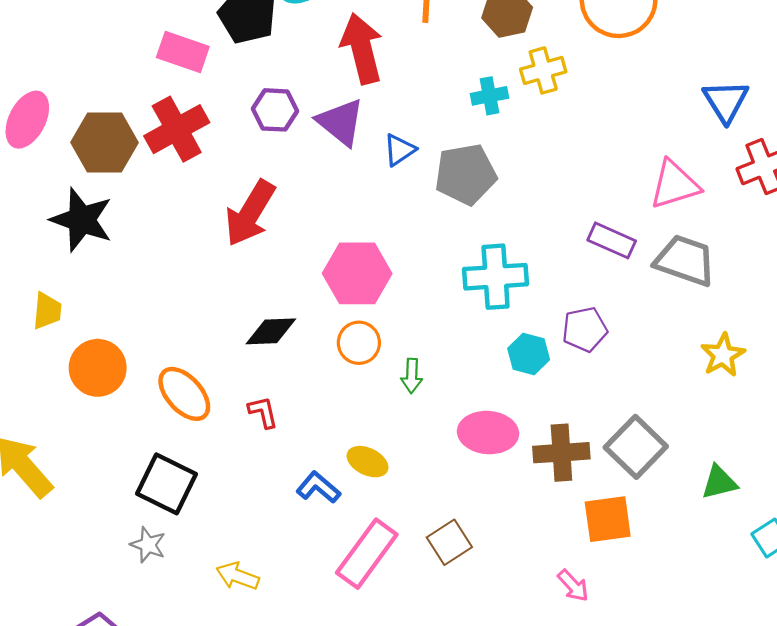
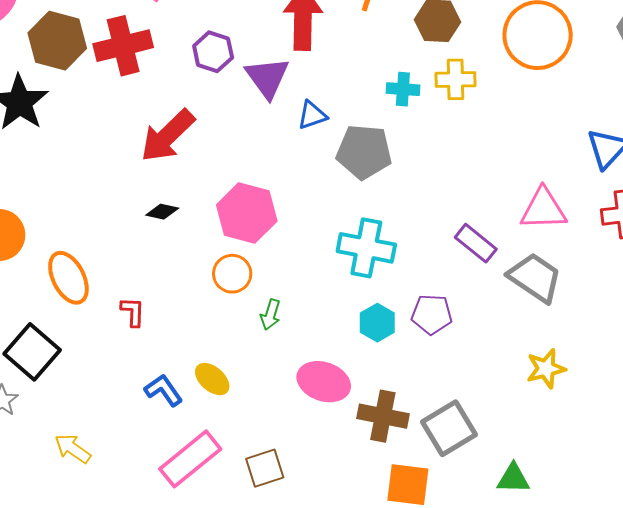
black diamond: (271, 331) -> (162, 212), moved, size x0.7

